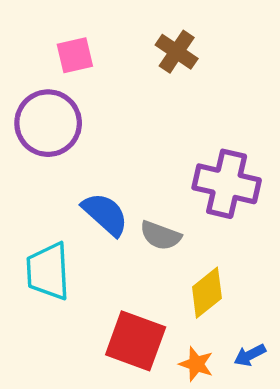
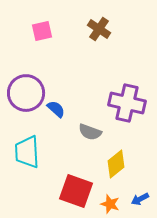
purple circle: (48, 123) -> (26, 93), moved
blue semicircle: (105, 214) -> (56, 109), moved, size x0.7

